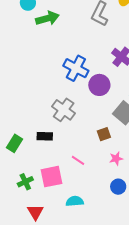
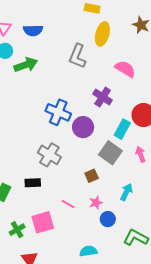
pink star: (116, 159) -> (96, 203), moved
blue circle: (118, 187) -> (108, 219), moved
cyan semicircle: (75, 201) -> (88, 251), moved

